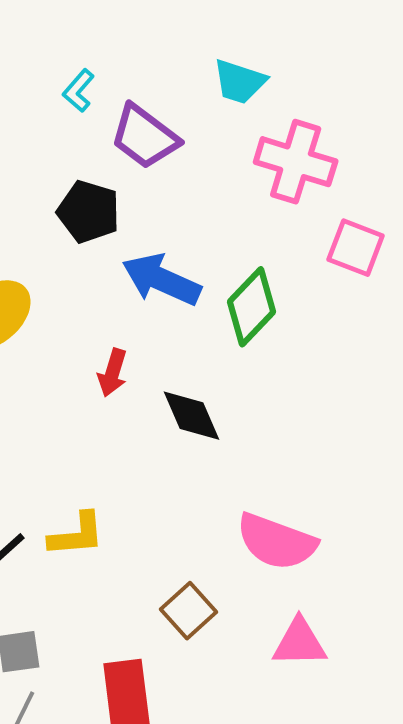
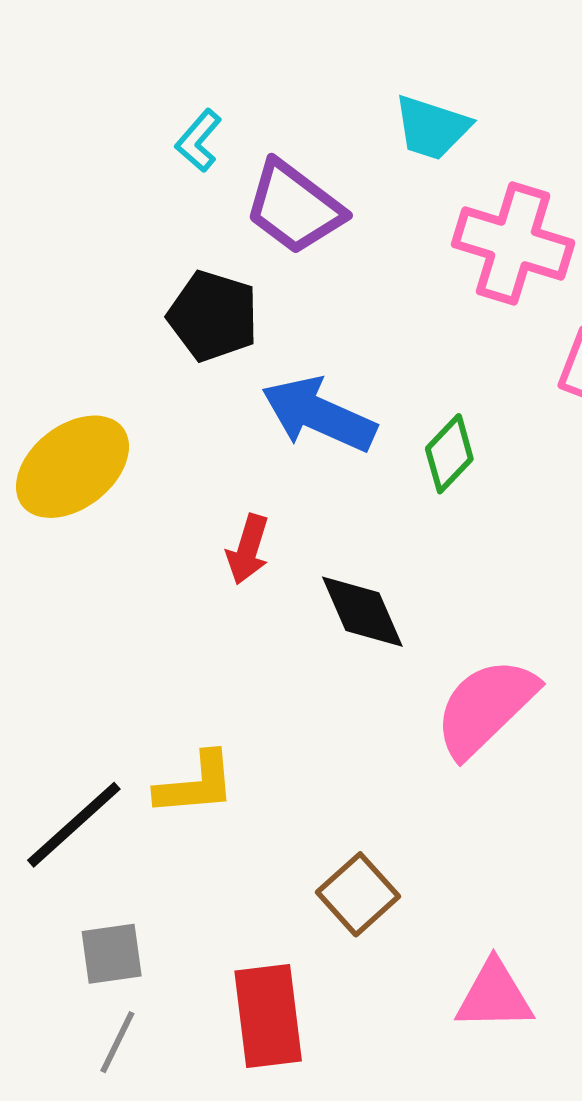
green diamond: (252, 307) -> (449, 454), size x0.7
pink semicircle: (277, 542) -> (486, 707), moved, turned 116
pink triangle: (300, 643) -> (494, 996), moved

